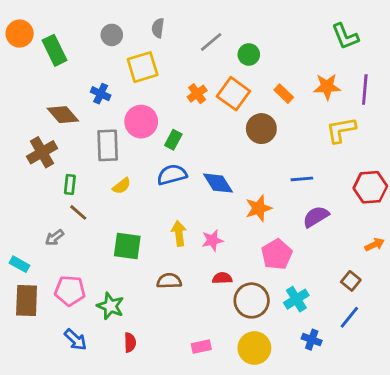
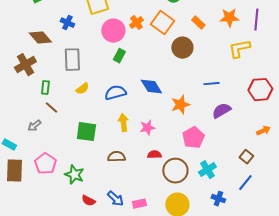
pink circle: (141, 122) -> (113, 31), moved
blue semicircle: (172, 175) -> (115, 93), moved
pink pentagon: (70, 291) -> (45, 164), turned 30
blue arrow: (75, 340) -> (115, 199), moved
red semicircle: (130, 342) -> (88, 201), turned 120

